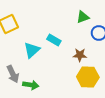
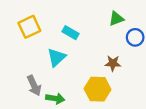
cyan rectangle: (54, 40) -> (71, 33), moved
yellow hexagon: (88, 77) -> (98, 89), moved

